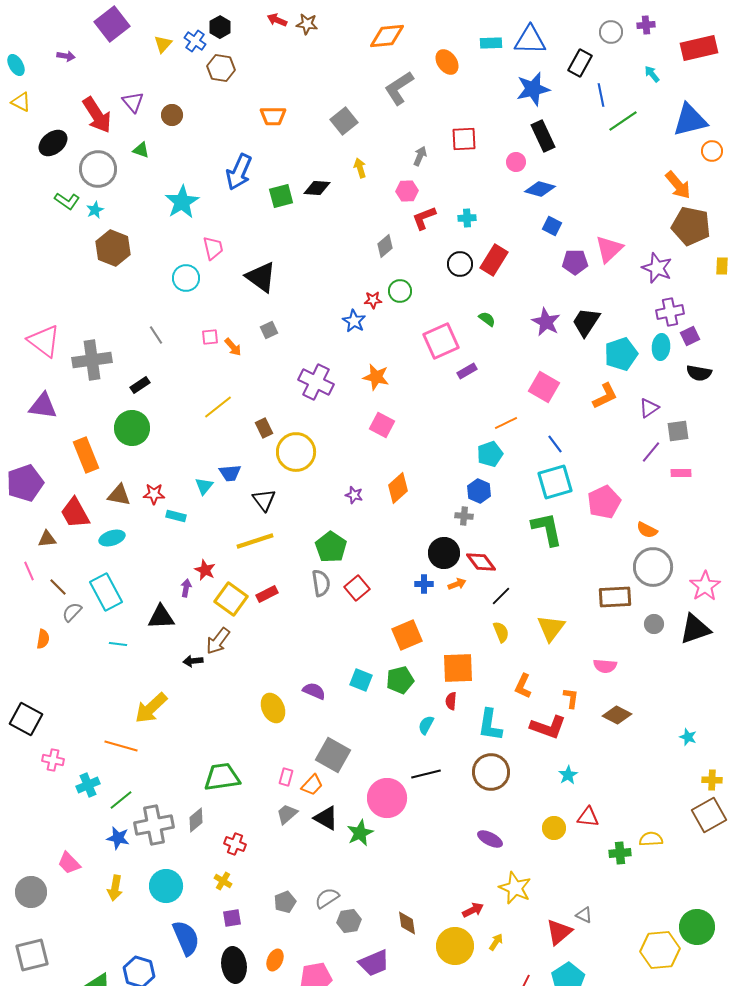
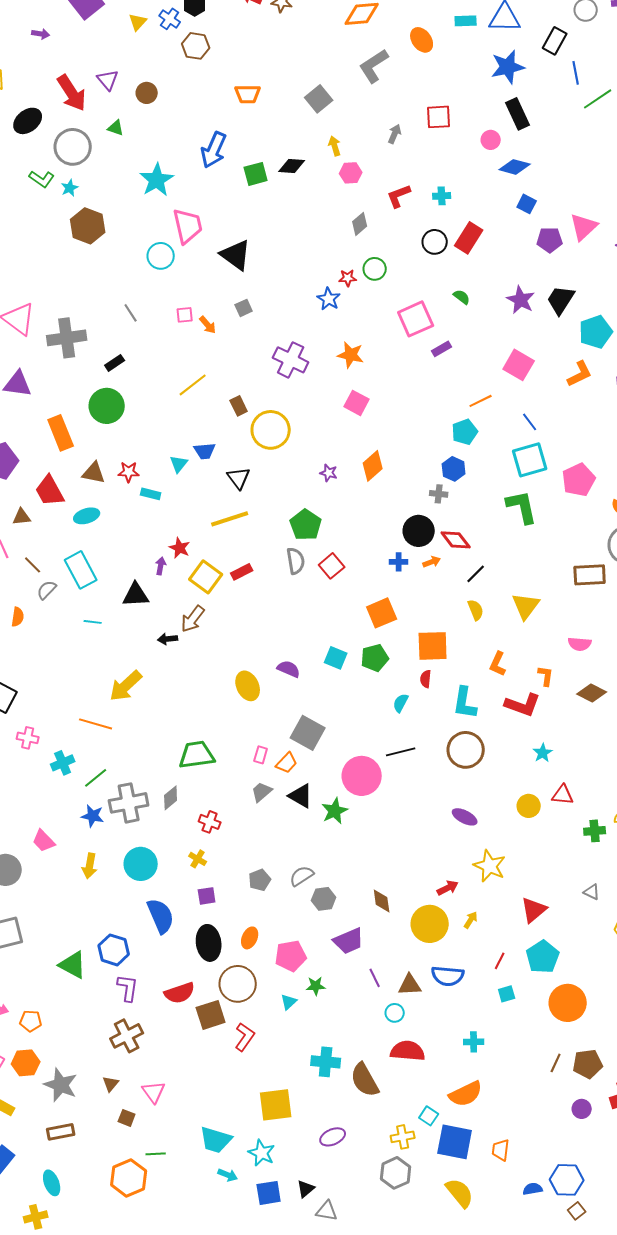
pink hexagon: (407, 191) -> (351, 173), moved
pink trapezoid: (213, 248) -> (188, 226), size x1.5
gray triangle: (584, 915) -> (592, 892), moved

